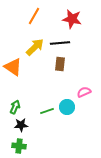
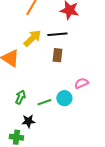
green arrow: (15, 107) -> (20, 97), moved
black star: (21, 125) -> (28, 121), moved

